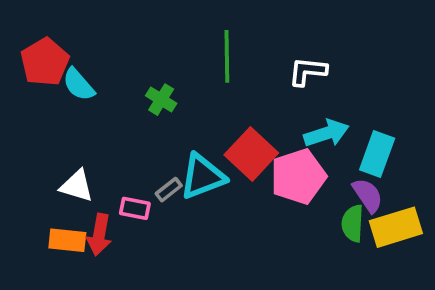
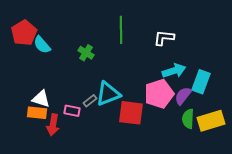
red square: (251, 154) -> (131, 113), moved, turned -36
purple semicircle: (368, 195) -> (183, 96), moved, turned -108
orange rectangle: (67, 240) -> (37, 113), moved

